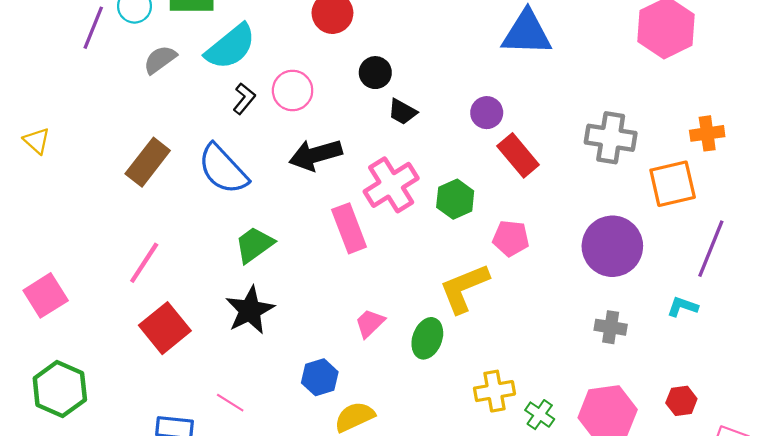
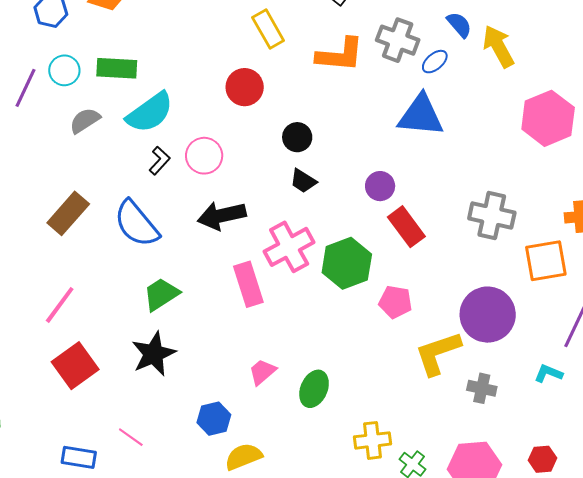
black circle: (375, 73) -> (297, 137), moved
green hexagon: (455, 199) -> (347, 263), size x1.4
yellow L-shape: (464, 288) -> (438, 353), moved

